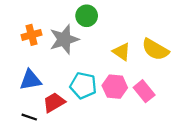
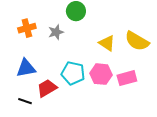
gray star: (64, 39) -> (56, 32), size x0.6
pink rectangle: (144, 91) -> (127, 78), turned -66

